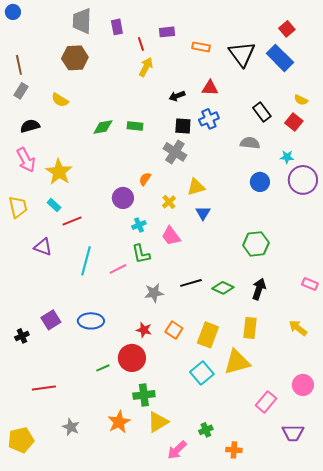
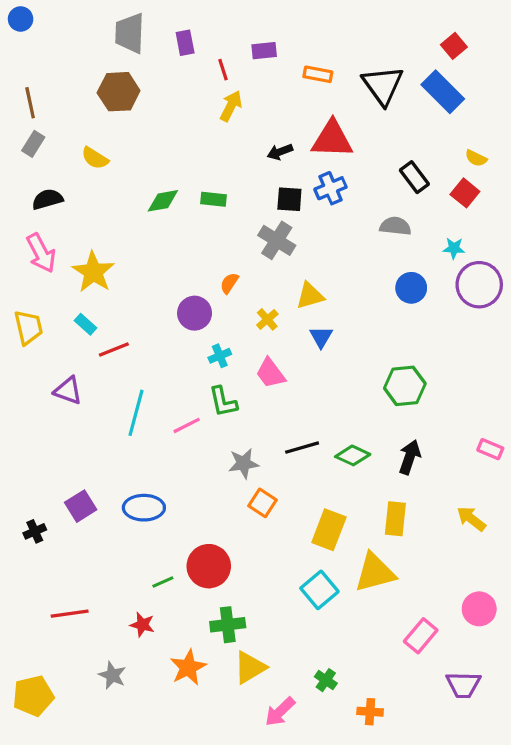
red triangle: (210, 88) -> (332, 139), size x1.6
red star: (144, 330) -> (142, 625), moved
orange square: (174, 330) -> (263, 503), moved
green cross: (206, 430) -> (326, 680), turned -32

